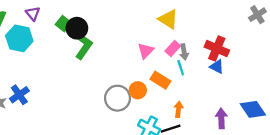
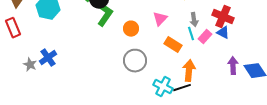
pink rectangle: (173, 49) -> (205, 37), moved
orange circle: (138, 90) -> (131, 29), moved
orange arrow: (178, 109) -> (189, 71), size x1.5
purple arrow: (221, 118) -> (233, 66), moved

